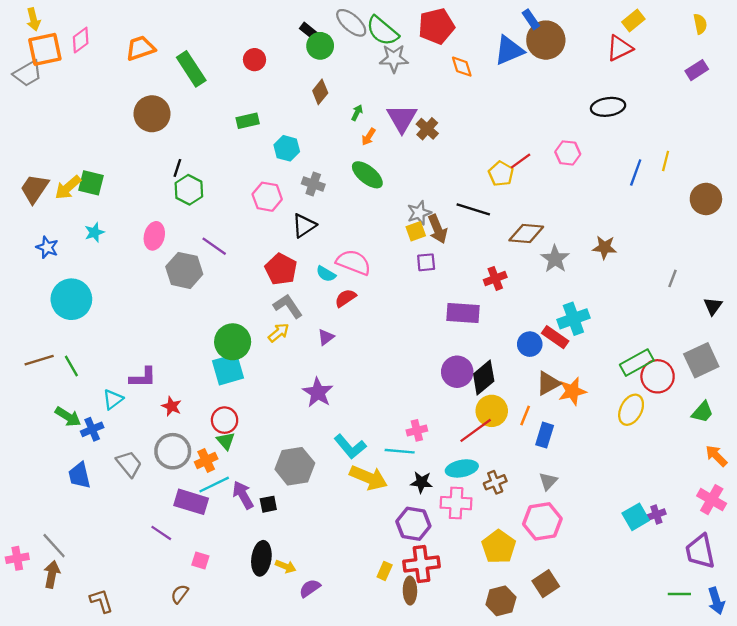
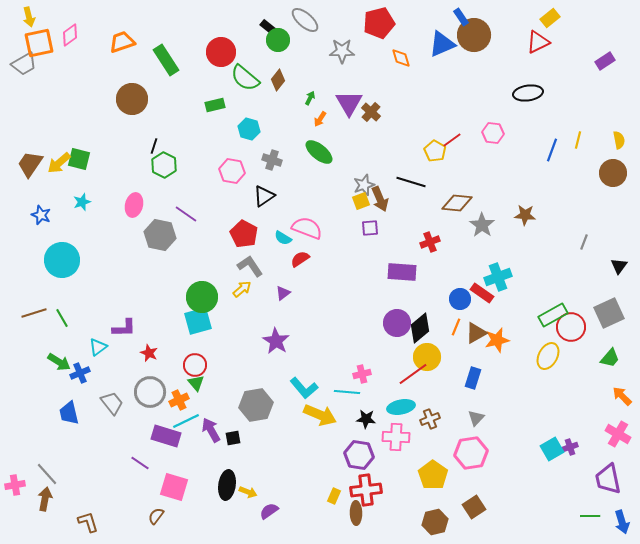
yellow semicircle: (700, 24) -> (619, 140), moved
green semicircle: (382, 31) -> (245, 78), moved
red circle: (254, 60) -> (221, 52), size x1.5
orange line: (525, 415) -> (456, 327), moved
pink square: (200, 561) -> (174, 487), size x1.8

